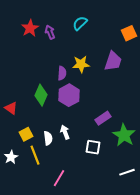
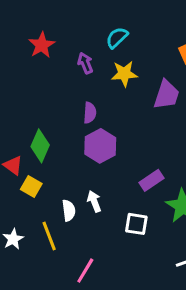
purple arrow: (50, 32) -> (85, 63), moved
yellow star: (81, 64) -> (124, 74), moved
green diamond: (41, 95) -> (40, 146), moved
yellow square: (26, 134) -> (31, 186), moved, turned -32

